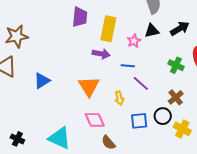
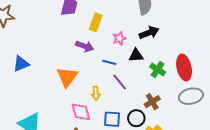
yellow rectangle: (108, 29) -> (96, 22), size x0.7
black arrow: (180, 29) -> (149, 33), moved
black triangle: (152, 31) -> (136, 55), moved
pink diamond: (95, 120) -> (81, 112), moved

